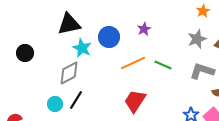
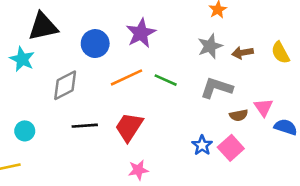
purple star: (144, 29) -> (141, 33), size x1.6
cyan star: (82, 48) -> (22, 59), moved
gray diamond: (69, 73) -> (65, 85), moved
black line: (76, 100) -> (85, 126), moved, turned 54

